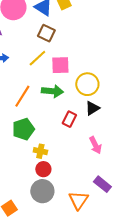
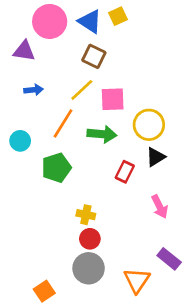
orange line: (22, 96) -> (63, 123), moved
green pentagon: (23, 129) -> (56, 168), moved

